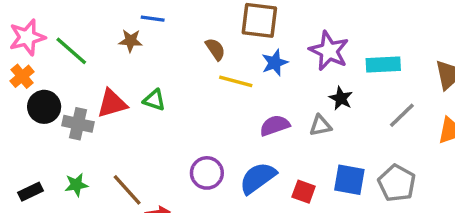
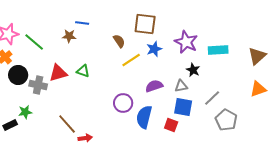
yellow line: (236, 81) -> (131, 60), turned -48
gray line: (402, 115) -> (212, 98), moved
purple circle: (207, 173) -> (123, 103), moved
blue semicircle: (258, 178) -> (144, 117), turned -40
blue square: (349, 180) -> (183, 107), moved
green star: (76, 185) -> (25, 112), moved

